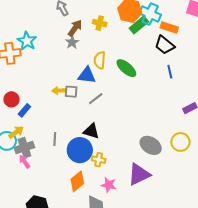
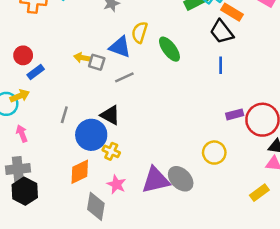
gray ellipse: (151, 145) -> (181, 179), moved
gray cross: (24, 148) -> (18, 169), moved

